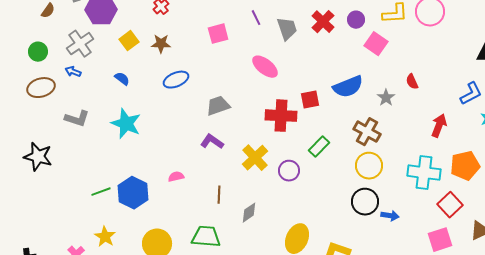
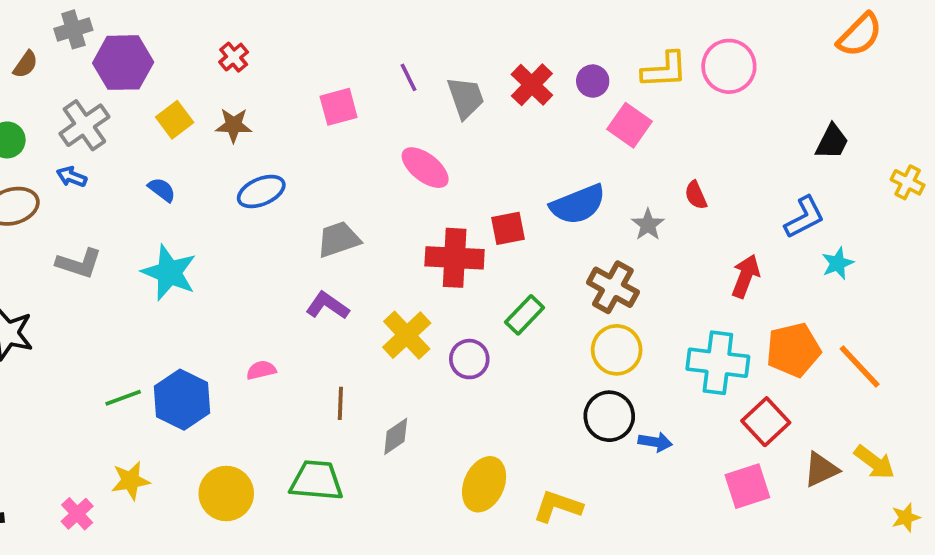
yellow star: (105, 237) -> (130, 481), turned 30

